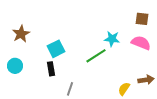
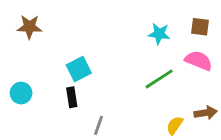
brown star: (21, 34) -> (29, 27), moved, turned 30
cyan star: (112, 39) -> (159, 34), moved
green line: (96, 56) -> (159, 79), moved

